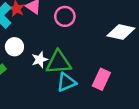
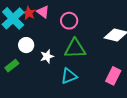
green triangle: (59, 62) -> (75, 49), moved
pink rectangle: (101, 79) -> (113, 76), moved

